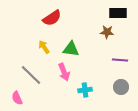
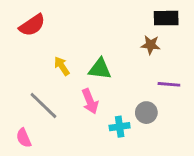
red semicircle: (52, 18) -> (32, 25), moved
gray circle: (121, 87) -> (146, 113), moved

